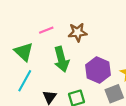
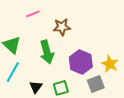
pink line: (46, 30) -> (33, 14), moved

